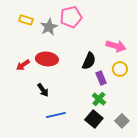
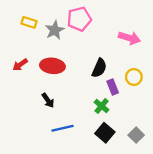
pink arrow: (116, 46) -> (129, 38), moved
red arrow: (23, 65) -> (20, 65), moved
green cross: (99, 99) -> (102, 106), moved

